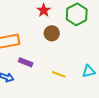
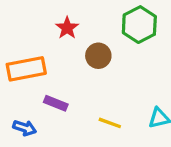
red star: (44, 10) -> (67, 28), moved

